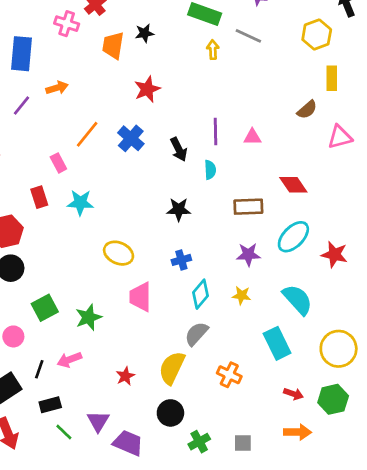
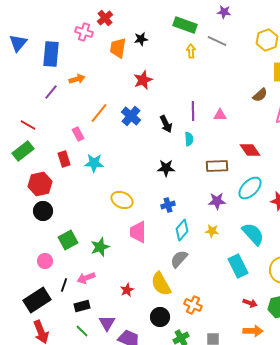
yellow semicircle: (172, 368) -> (161, 284), turned -55
orange cross: (229, 375) -> (193, 305), moved
black rectangle: (50, 405) -> (82, 306), moved

